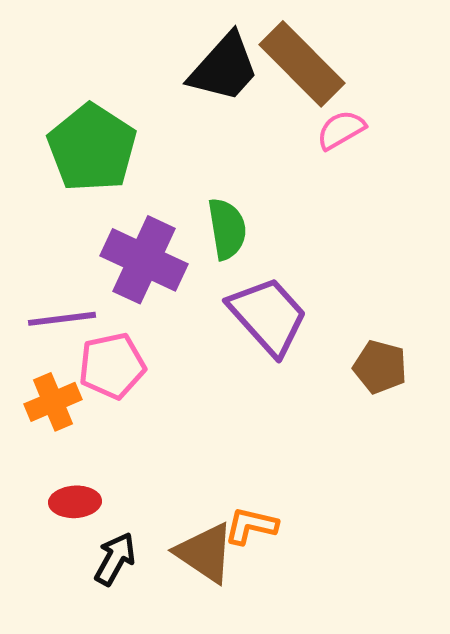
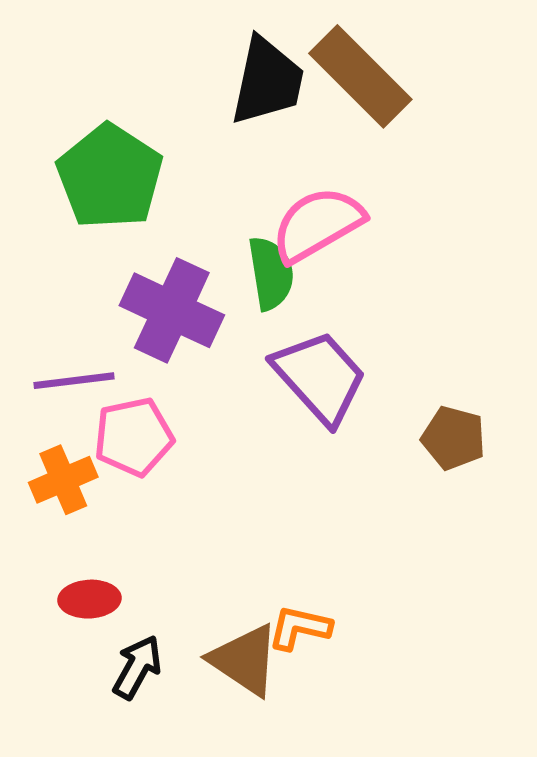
black trapezoid: (224, 68) -> (267, 81), turned -30
pink semicircle: (341, 130) -> (317, 224), moved, size x1.6

